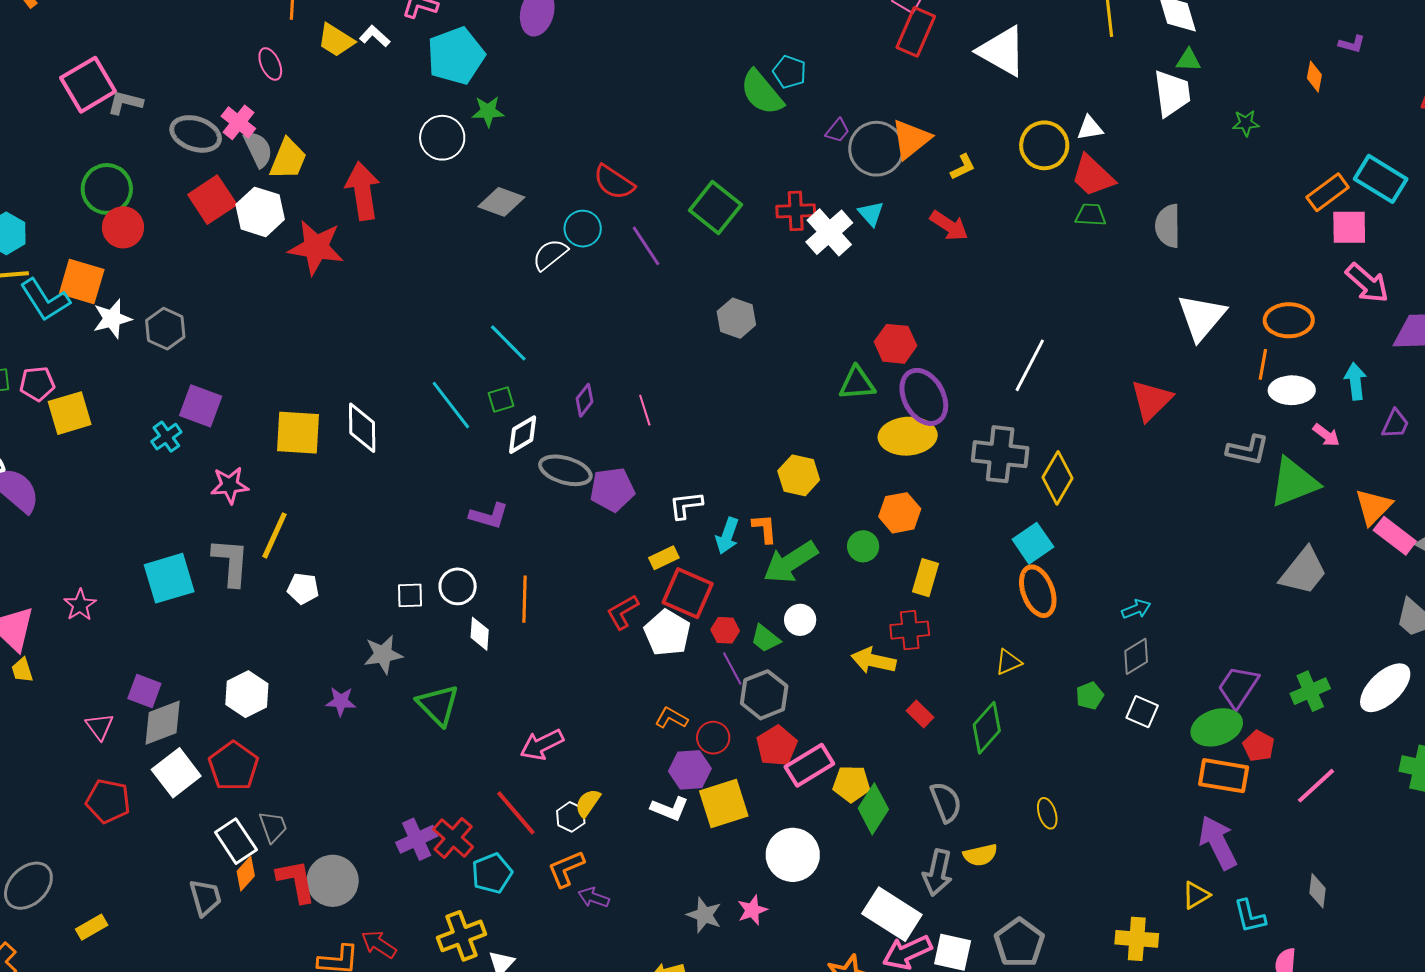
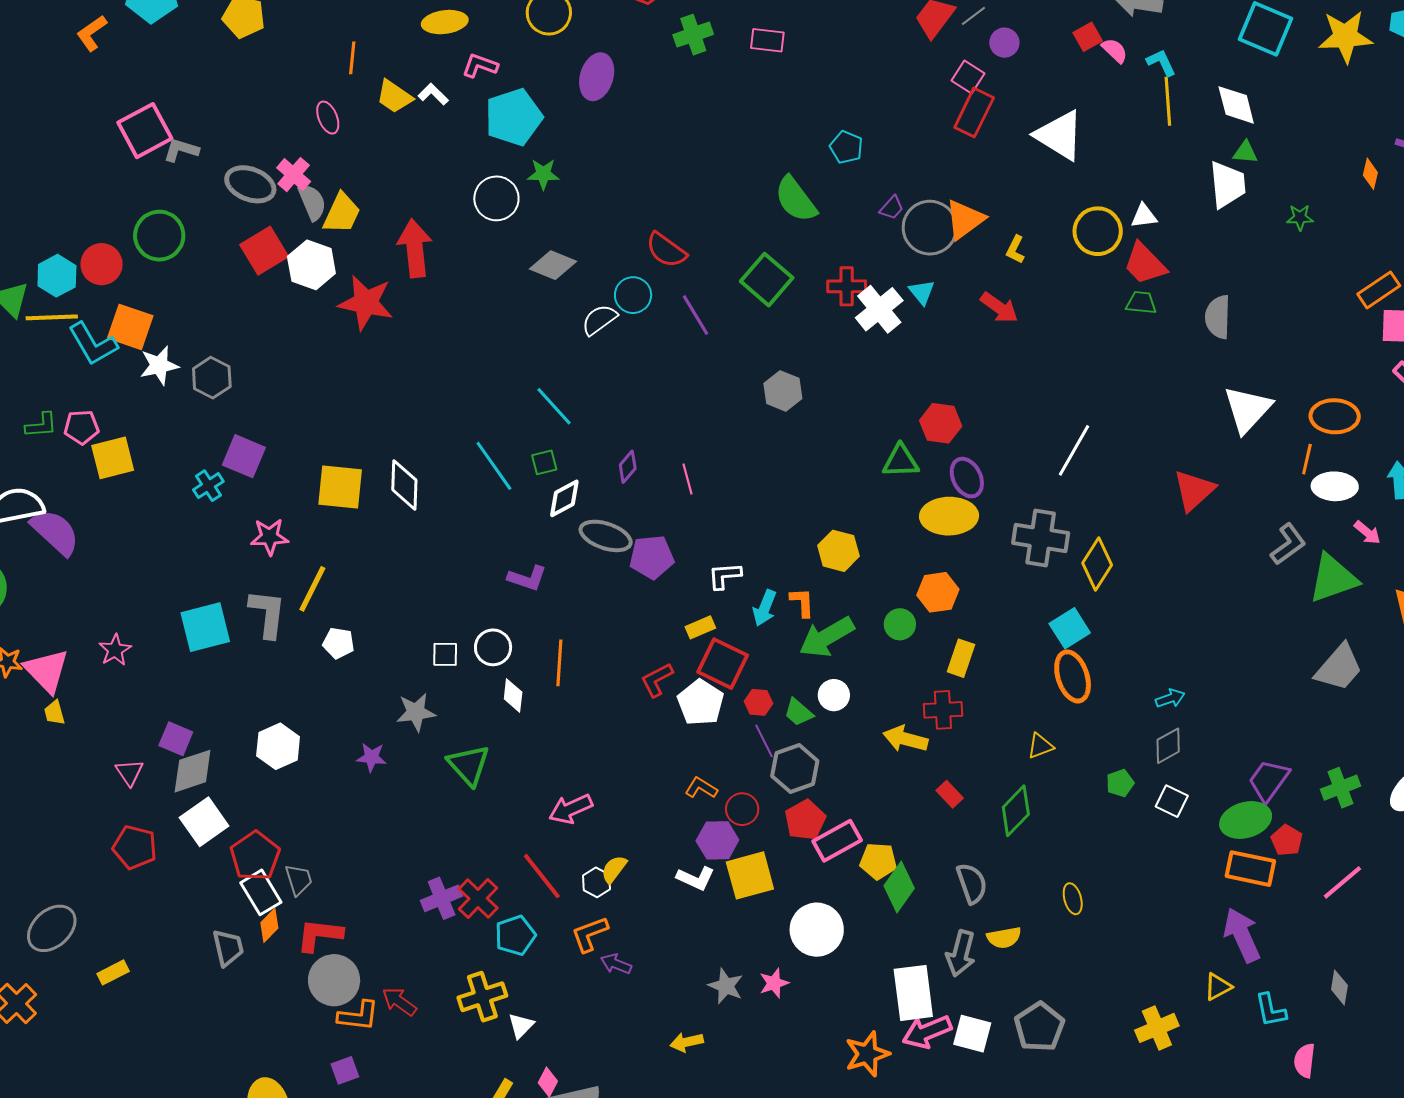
green semicircle: (762, 92) -> (796, 199), moved
yellow L-shape: (963, 167) -> (1015, 249), turned 140
red circle: (123, 227) -> (102, 264), moved
purple ellipse: (924, 397) -> (967, 478), size x0.7
gray L-shape: (1248, 450) -> (1288, 544), turned -51
red pentagon: (234, 766) -> (255, 856), moved
red L-shape: (296, 881) -> (320, 935), turned -75
gray circle: (333, 881) -> (334, 980), moved
white rectangle: (892, 914) -> (913, 993), turned 48
yellow cross: (1137, 939) -> (1157, 1028), turned -30

